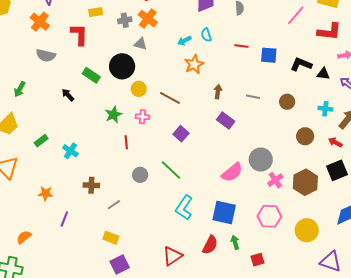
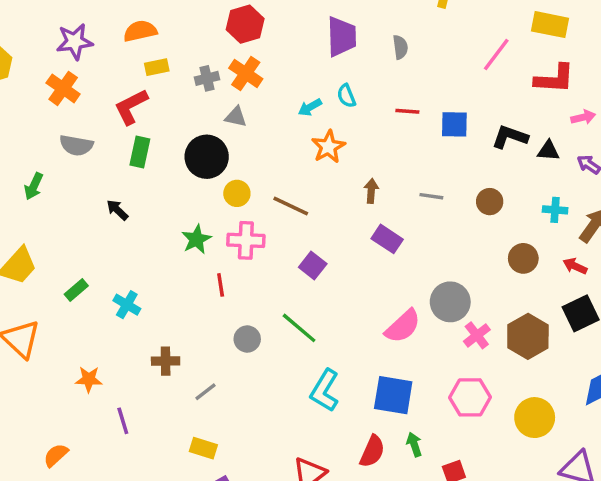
red L-shape: (79, 35) -> (131, 107), turned -115
green rectangle: (91, 75) -> (140, 152), moved, turned 72
green arrow: (20, 89) -> (34, 186), moved
pink cross: (142, 117) -> (246, 240), size x1.5
purple line: (64, 219) -> (123, 421), turned -35

